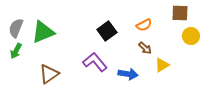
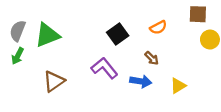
brown arrow: (145, 48) -> (152, 58), moved
yellow triangle: (162, 65) -> (178, 86), moved

